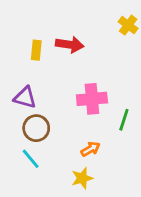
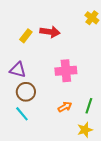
yellow rectangle: (36, 50) -> (26, 36), turned 32
green line: (124, 120) -> (89, 106), moved
yellow star: (82, 178) -> (85, 130), moved

